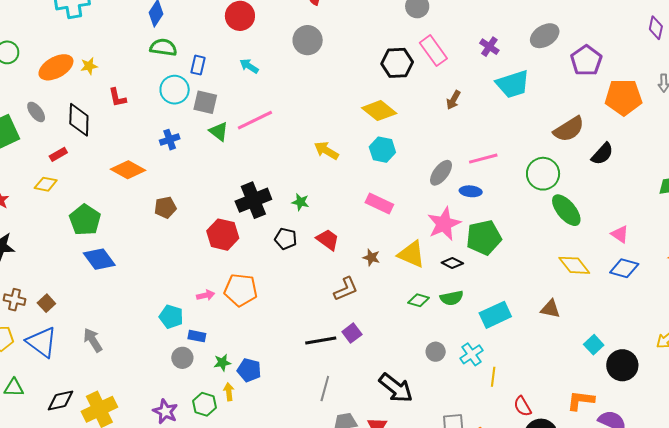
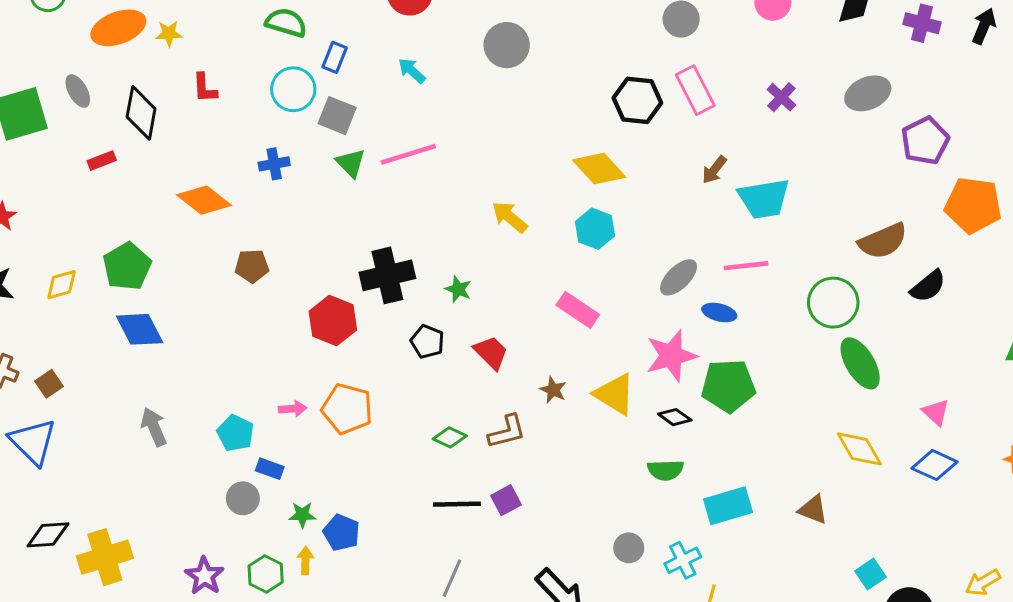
cyan trapezoid: (513, 84) -> (764, 199), moved
yellow diamond: (46, 184) -> (62, 285), moved, turned -35
green diamond: (419, 300) -> (450, 437), moved
gray arrow: (93, 340) -> (154, 427), moved

